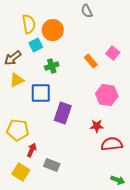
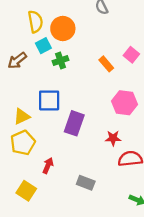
green cross: (52, 66) -> (61, 60), moved
yellow triangle: (17, 80) -> (22, 116), moved
yellow pentagon: (18, 130) -> (23, 143), turned -30
red arrow: (32, 150) -> (48, 166), moved
gray rectangle: (52, 165) -> (86, 183), moved

